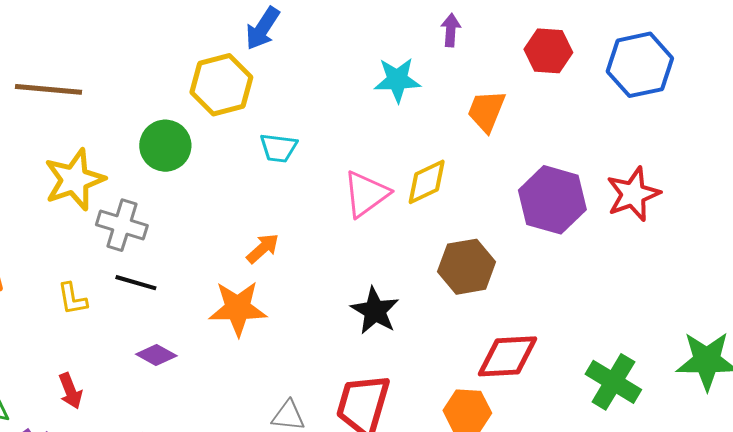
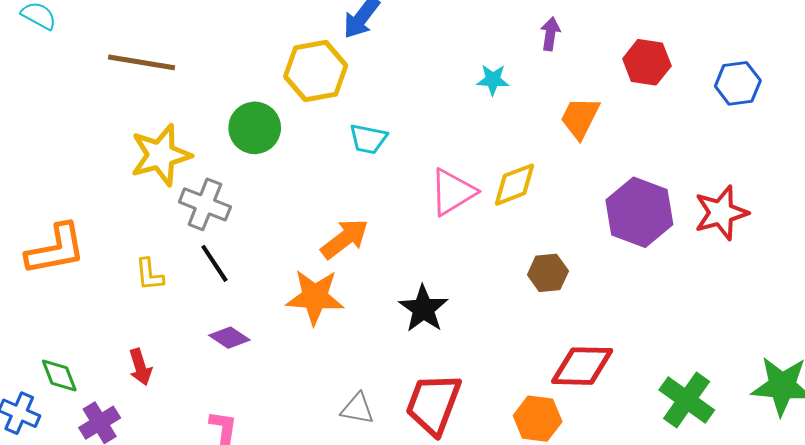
blue hexagon: (640, 65) -> (738, 83), size x0.7
cyan star: (397, 80) -> (493, 80), size x0.7
orange arrow: (263, 248) -> (345, 239), size x1.4
brown hexagon: (467, 267) -> (548, 273), size x0.7
black line: (136, 283) -> (214, 263), turned 36
black star: (375, 311) -> (423, 309), moved

